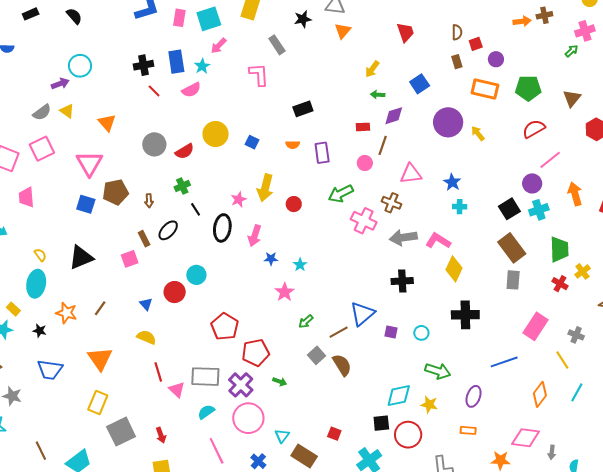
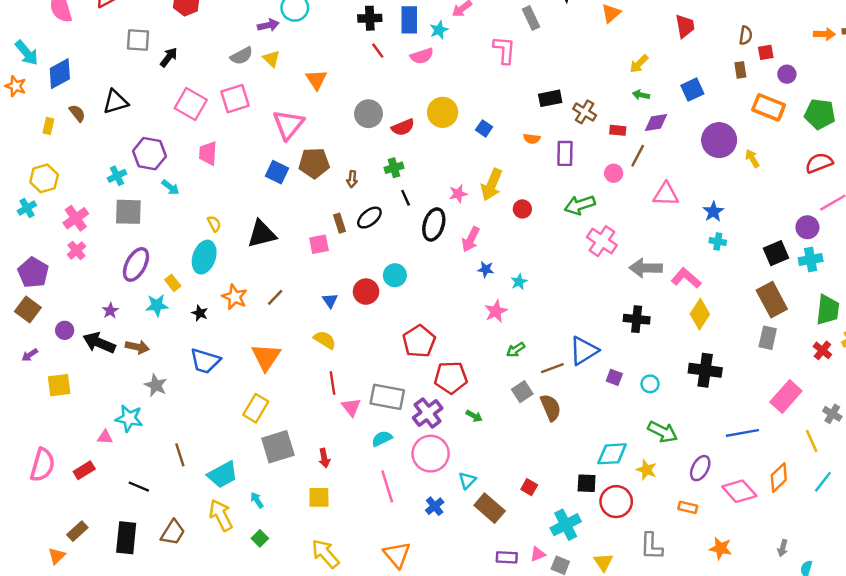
brown cross: (391, 203) -> (585, 112), moved
pink diamond: (526, 438) -> (739, 491), moved, turned 32

